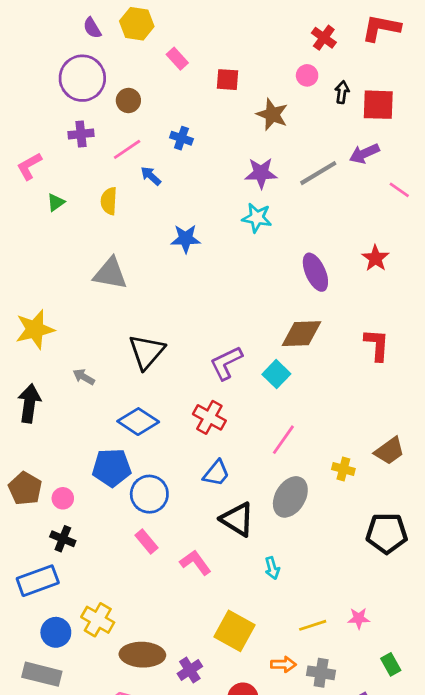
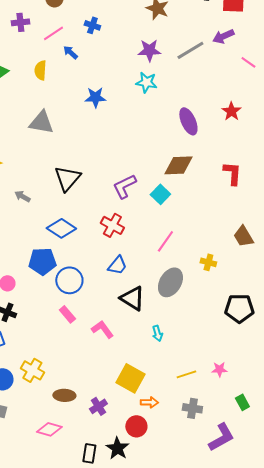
brown trapezoid: (389, 451) -> (243, 236), moved, turned 95
brown ellipse: (142, 655) -> (64, 395), size x0.7
orange arrow: (283, 664) -> (149, 402), moved

